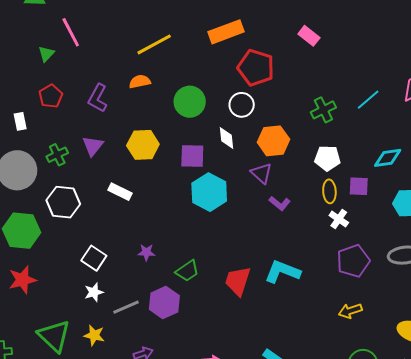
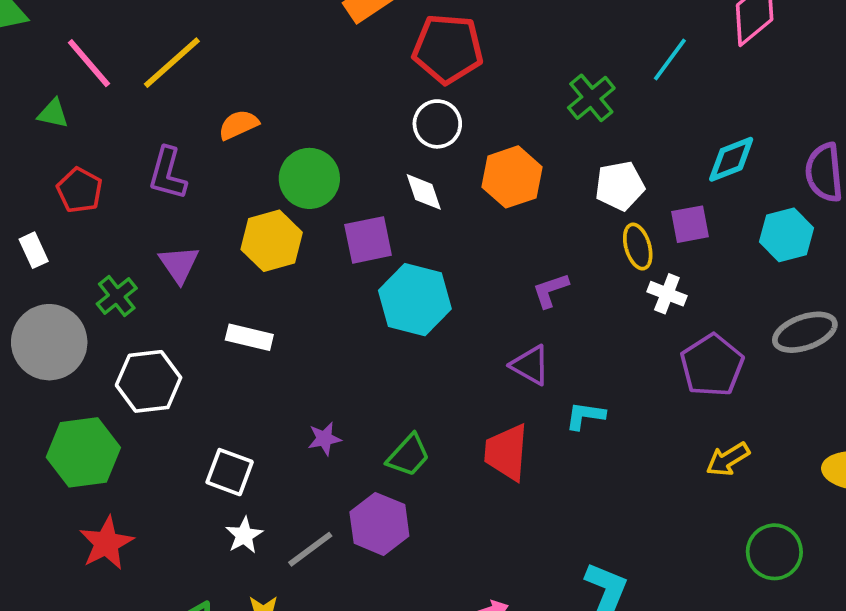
yellow line: (154, 44) -> (172, 63), moved
green triangle: (46, 54) -> (53, 114), turned -48
green circle: (190, 102) -> (309, 178), moved
purple triangle: (261, 173) -> (530, 365), moved
purple L-shape: (280, 203) -> (550, 290), turned 135
cyan L-shape: (282, 272) -> (585, 416), size x0.6

